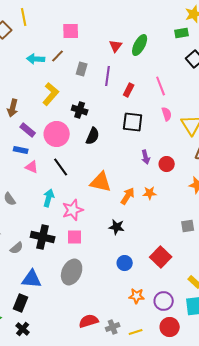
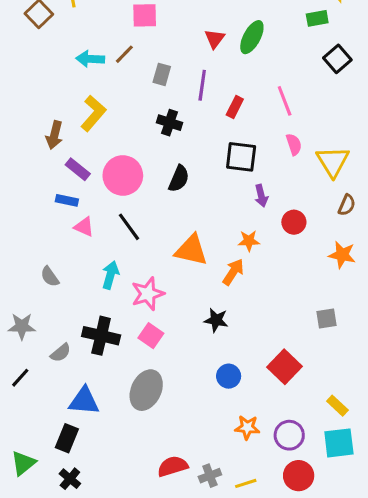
yellow L-shape: (51, 94) -> (93, 113), moved
black cross: (80, 110) -> (169, 123), moved
purple arrow: (146, 157) -> (261, 196), moved
orange star: (150, 193) -> (249, 241), moved
pink square: (75, 237) -> (151, 336), turned 35

